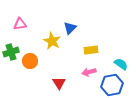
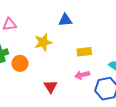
blue triangle: (70, 28) -> (65, 20), moved, turned 40
yellow star: (52, 41) -> (43, 42), turned 30

